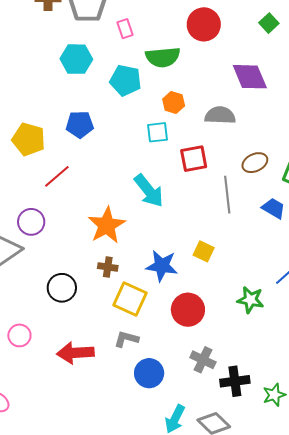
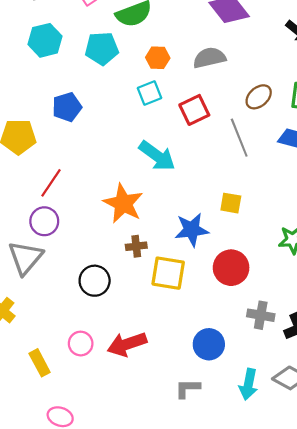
red line: (57, 176) -> (51, 183), moved
pink circle: (19, 335) -> (81, 344), moved
gray L-shape: (126, 339) -> (188, 388), moved

